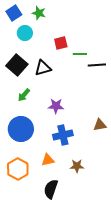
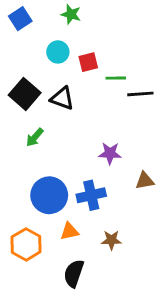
green star: (39, 13) -> (71, 14), moved
cyan circle: (25, 33) -> (58, 52), moved
black triangle: (43, 68) -> (62, 98), turned 36
purple star: (56, 106) -> (110, 153), moved
blue circle: (21, 129) -> (49, 195), moved

